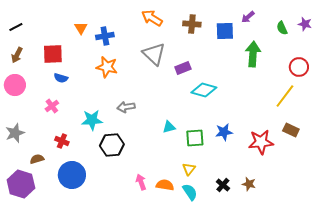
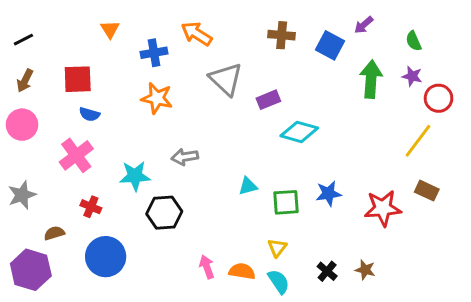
orange arrow: (152, 18) -> (197, 34), moved
purple star: (305, 24) -> (412, 76), moved
orange triangle: (81, 28) -> (110, 29), moved
blue square: (225, 31) -> (330, 45), turned 30
pink cross: (52, 106) -> (76, 155), size x1.6

